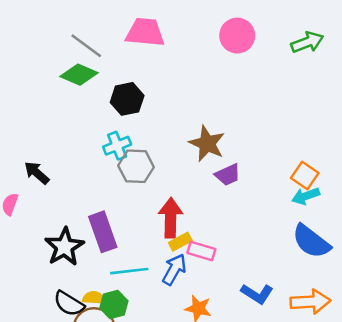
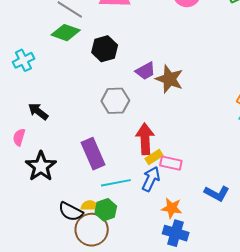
cyan cross: (117, 146) -> (23, 60), moved
purple trapezoid: (228, 175) -> (145, 71), moved
black star: (64, 247) -> (41, 166), moved

